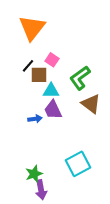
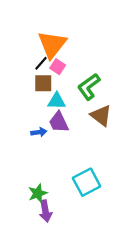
orange triangle: (32, 28) -> (52, 44), moved
black line: (28, 66) -> (41, 63), moved

